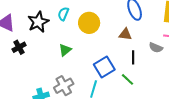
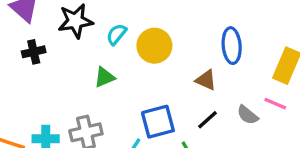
cyan semicircle: (63, 14) -> (116, 34), moved
black line: (133, 57) -> (207, 120), turned 32

